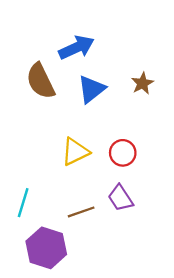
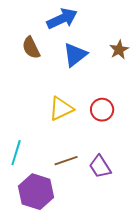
brown semicircle: (41, 81) -> (31, 48), size x0.7
purple trapezoid: (120, 198) -> (100, 167), moved

